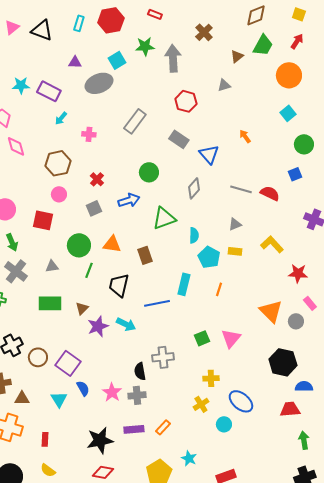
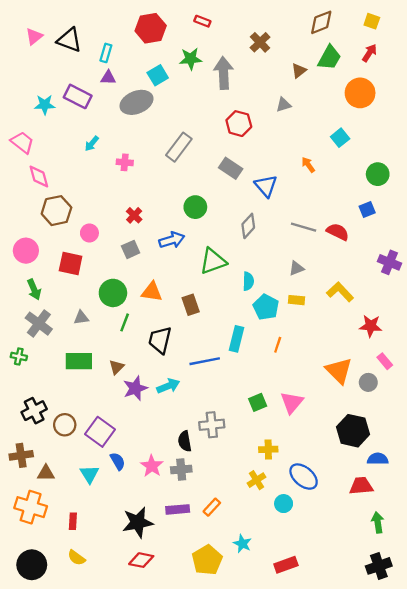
cyan rectangle: (79, 23) -> (106, 53), moved
purple rectangle: (49, 91) -> (78, 96), moved
cyan square: (288, 113) -> (340, 138), moved
brown hexagon: (58, 163) -> (56, 211), moved
cyan arrow: (126, 324) -> (168, 386), turned -48

